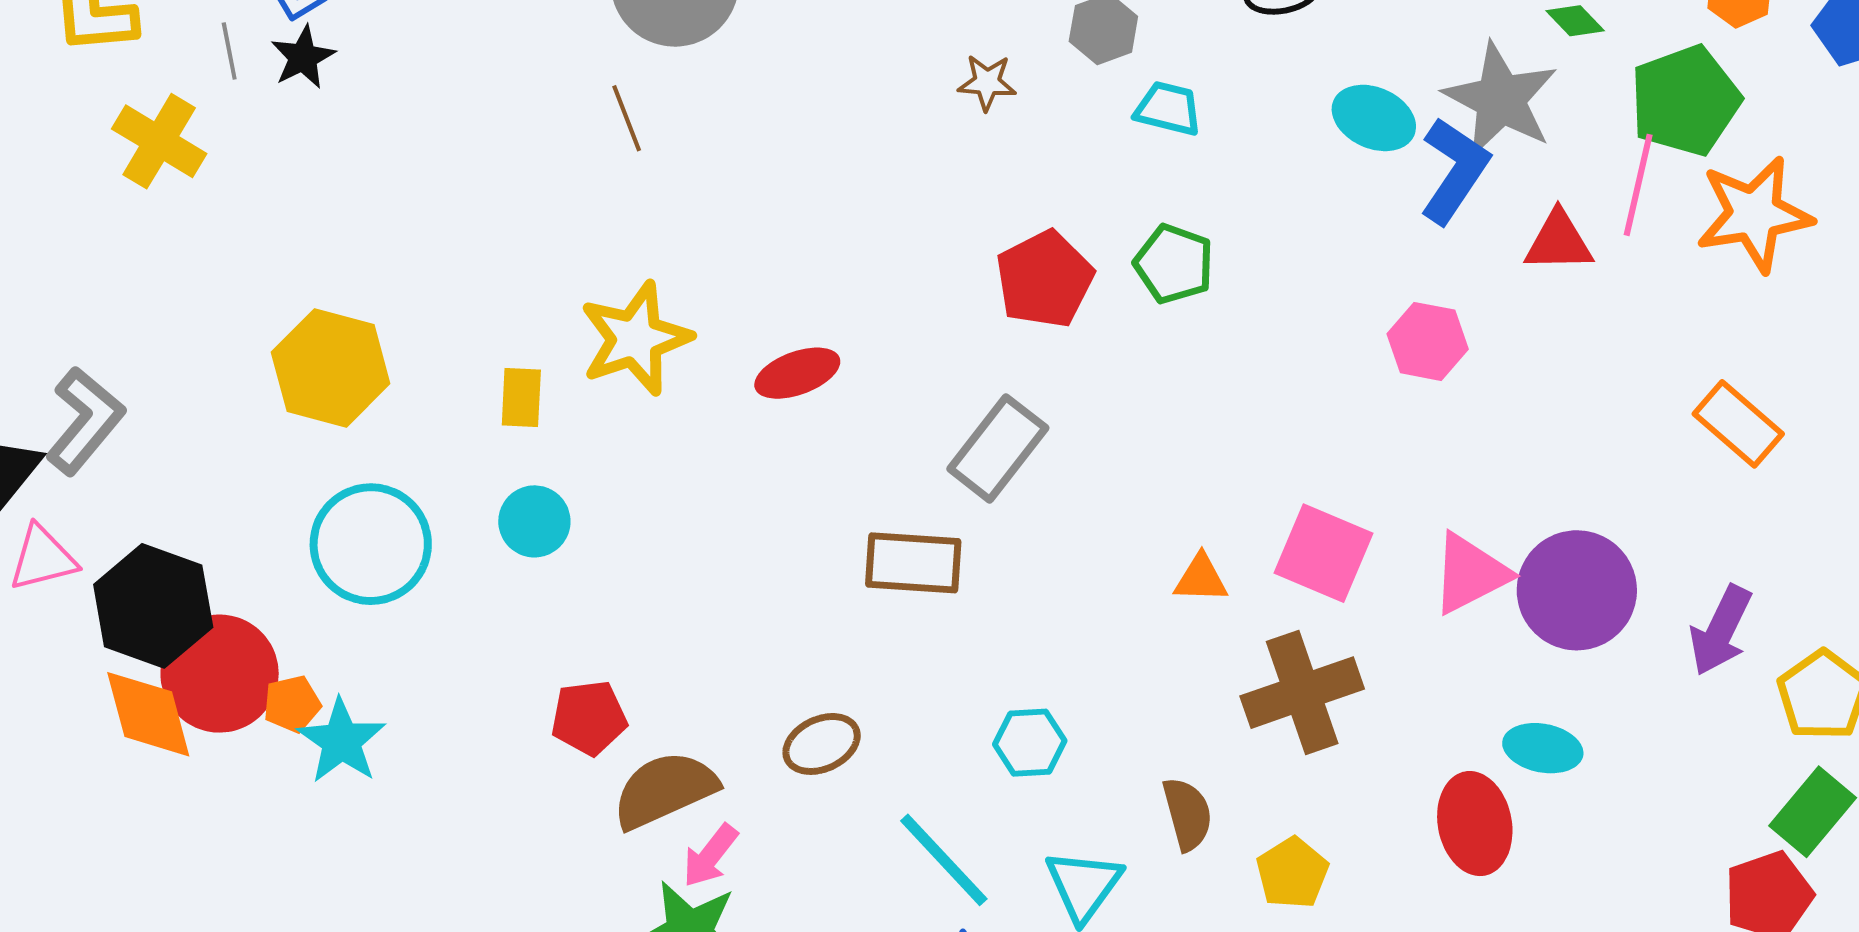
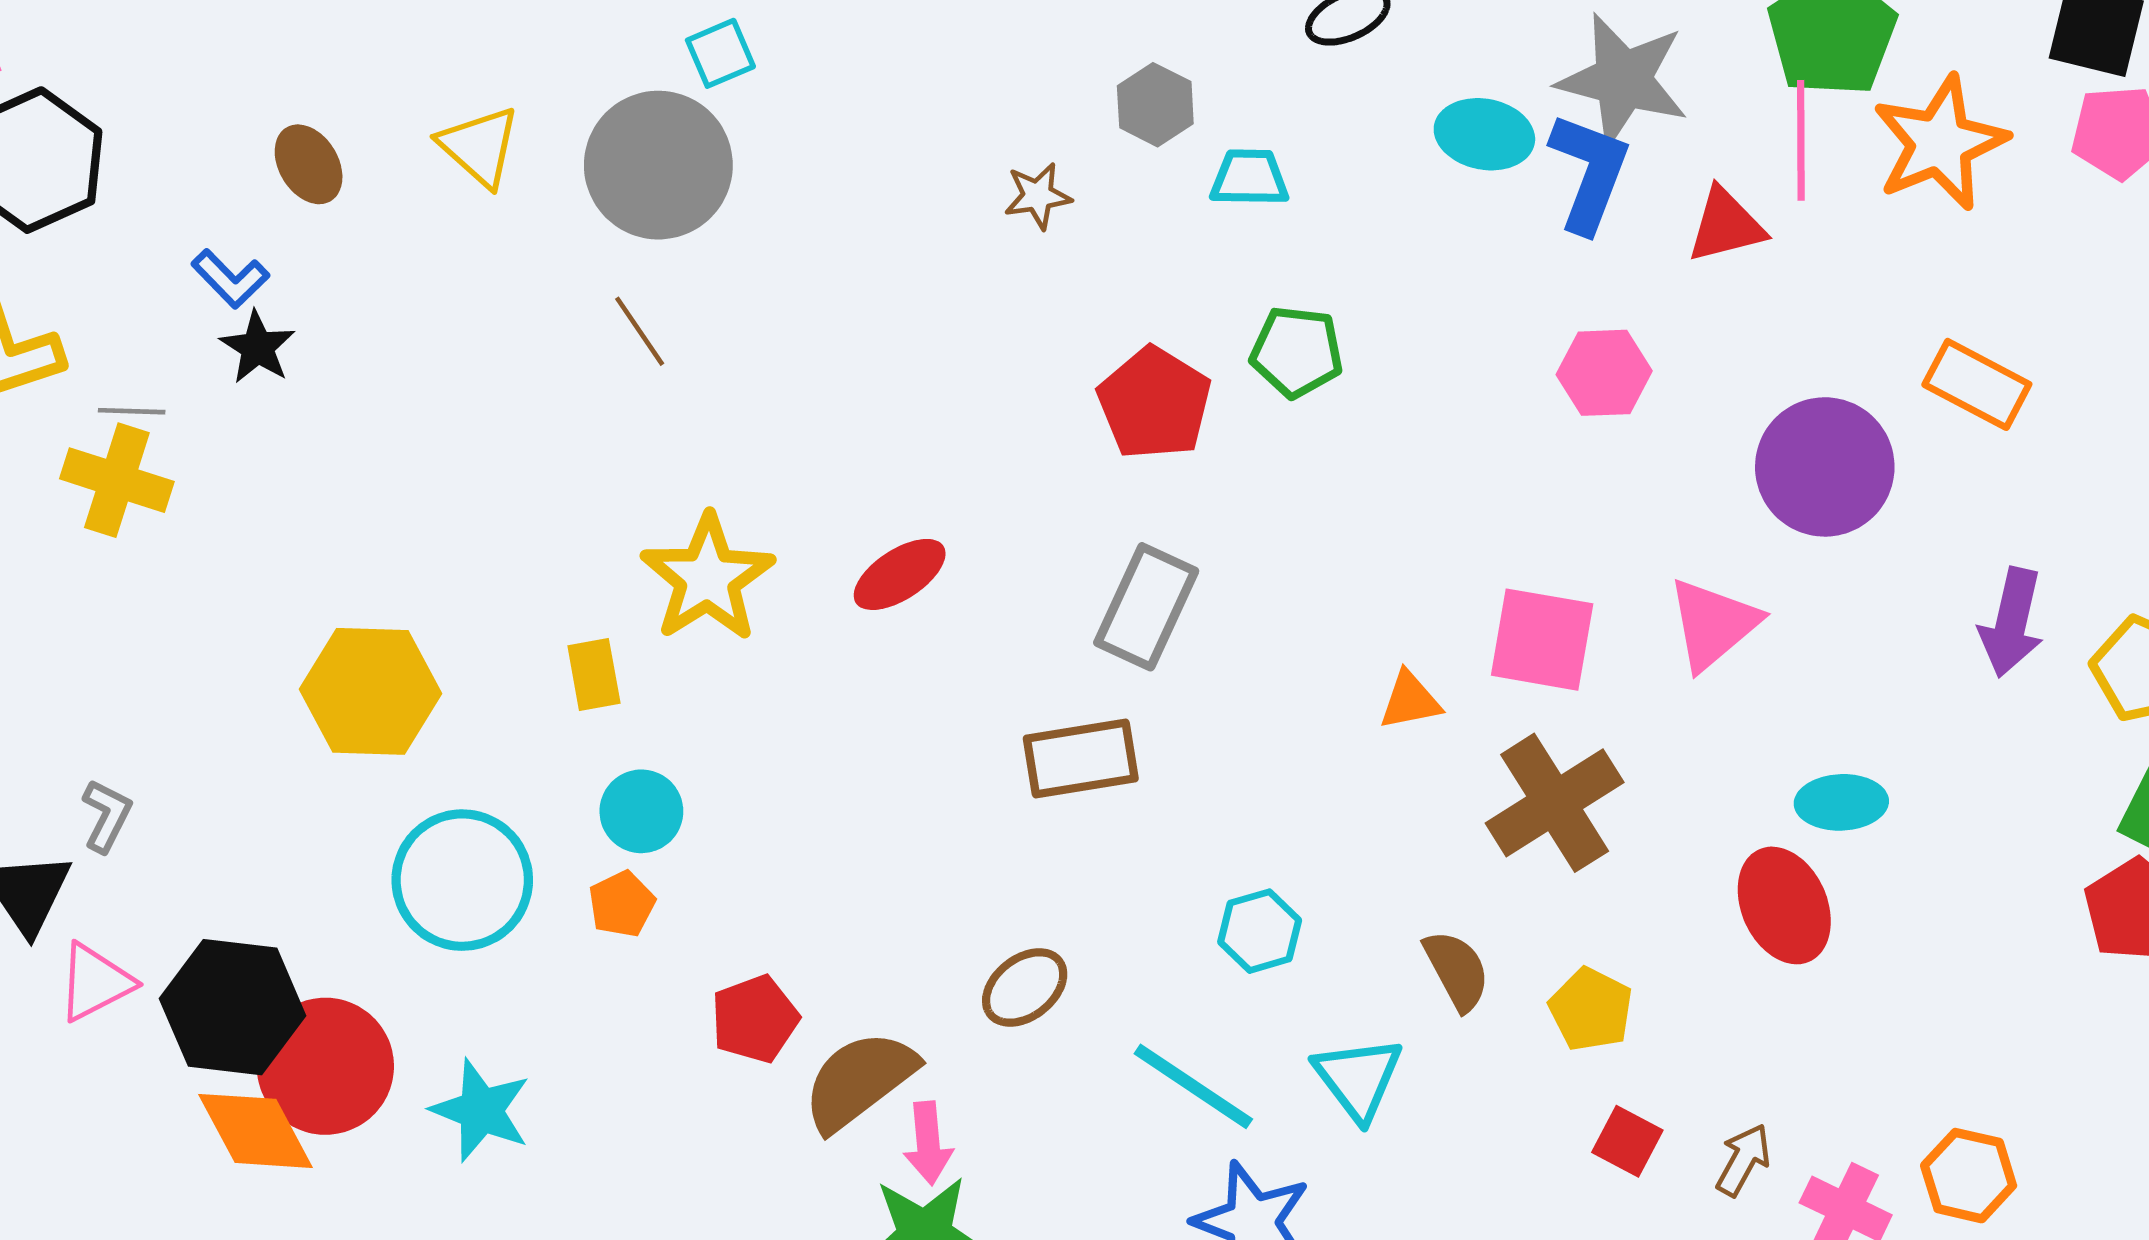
gray line: (229, 51) -> (132, 411), moved, turned -64
gray L-shape: (85, 421) -> (107, 816), size x0.6
purple circle: (1577, 590) -> (1825, 467), moved
orange pentagon: (292, 704) -> (622, 904), moved
pink arrow: (710, 856) -> (928, 1143), turned -30

